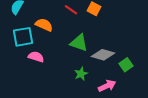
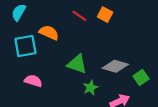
green triangle: (79, 43) -> (77, 64), moved
pink semicircle: (36, 57) -> (33, 81), moved

